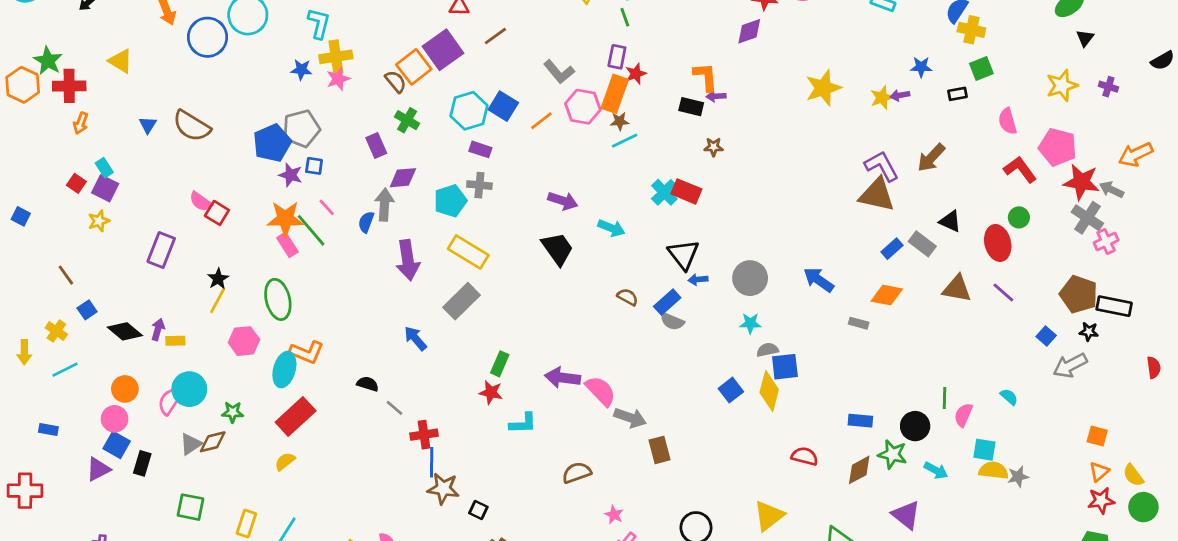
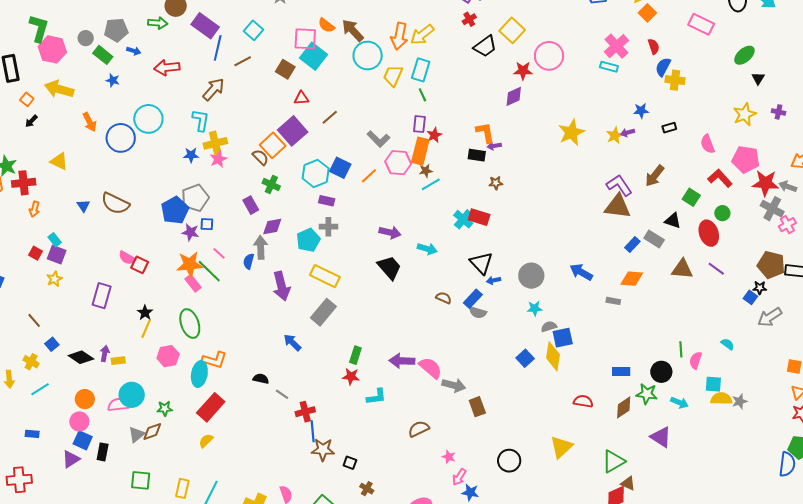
green square: (981, 68) -> (691, 197), moved, turned -30
black star: (1089, 332) -> (760, 288), moved
pink semicircle: (170, 401) -> (118, 405), turned 55

